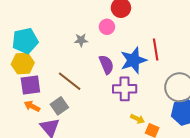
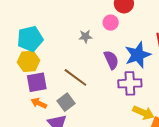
yellow arrow: (137, 119) -> (143, 113), size x1.5

